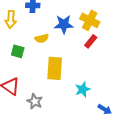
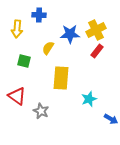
yellow cross: (90, 20) -> (96, 30), turned 36
yellow semicircle: (42, 38) -> (48, 48), turned 136

